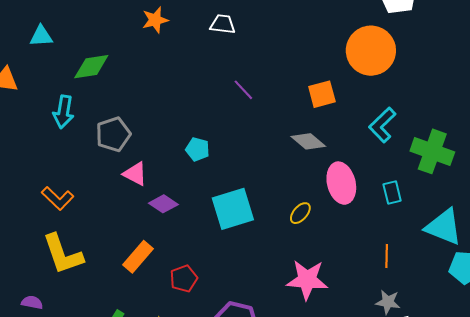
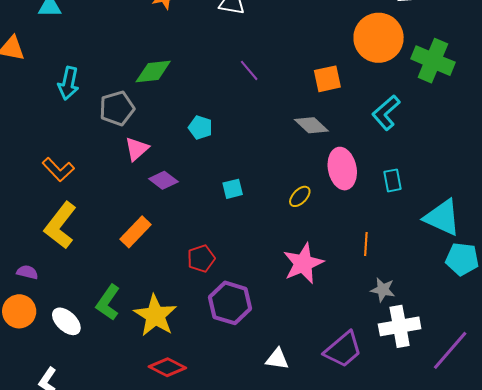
green diamond: (91, 67) -> (153, 71), moved
green cross: (432, 151) -> (433, 61), moved
pink triangle: (135, 174) -> (137, 149), turned 48
cyan square: (233, 209) -> (233, 189), size x0.5
yellow L-shape: (63, 254) -> (60, 225), turned 54
orange line: (387, 256) -> (366, 244), moved
red pentagon: (184, 279) -> (201, 259), moved
pink star: (307, 280) -> (303, 263), turned -30

